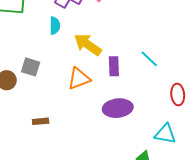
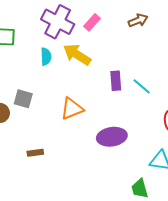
yellow arrow: (88, 45) -> (77, 55), moved
purple rectangle: (114, 66) -> (116, 81), moved

